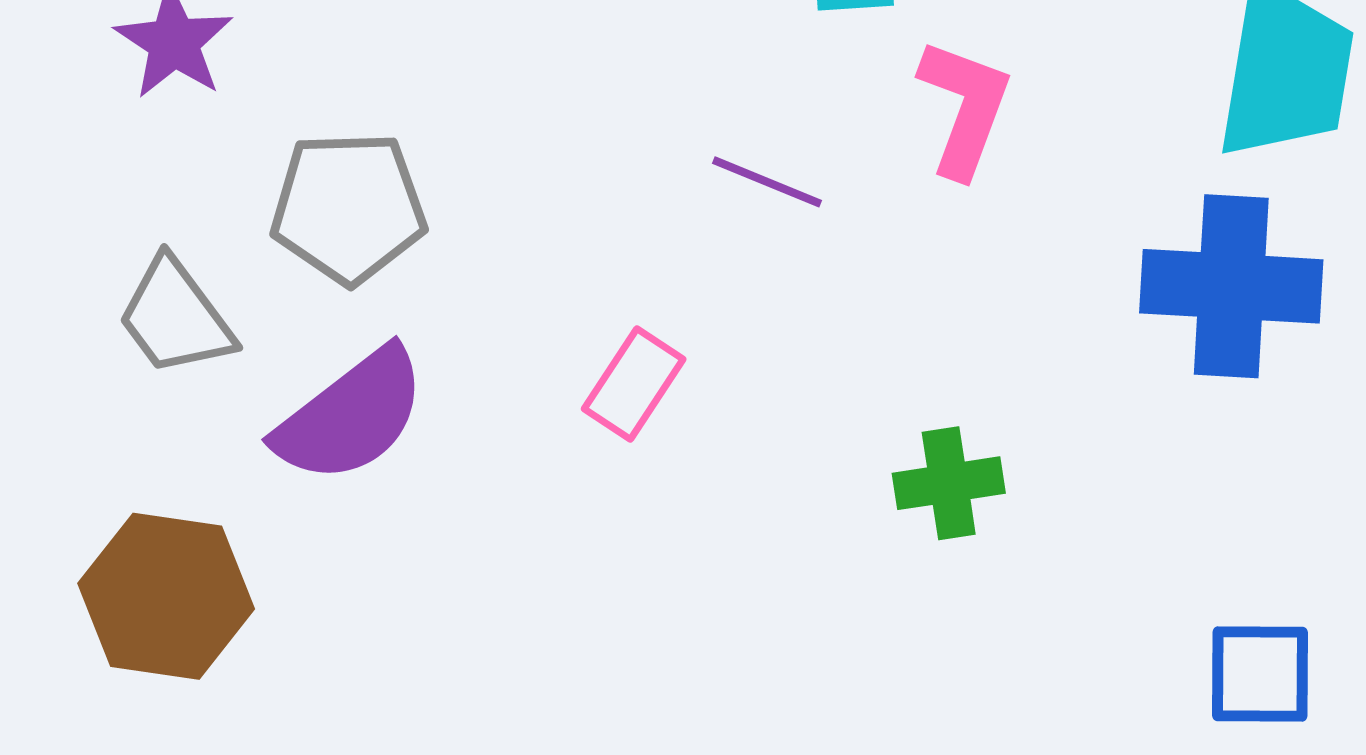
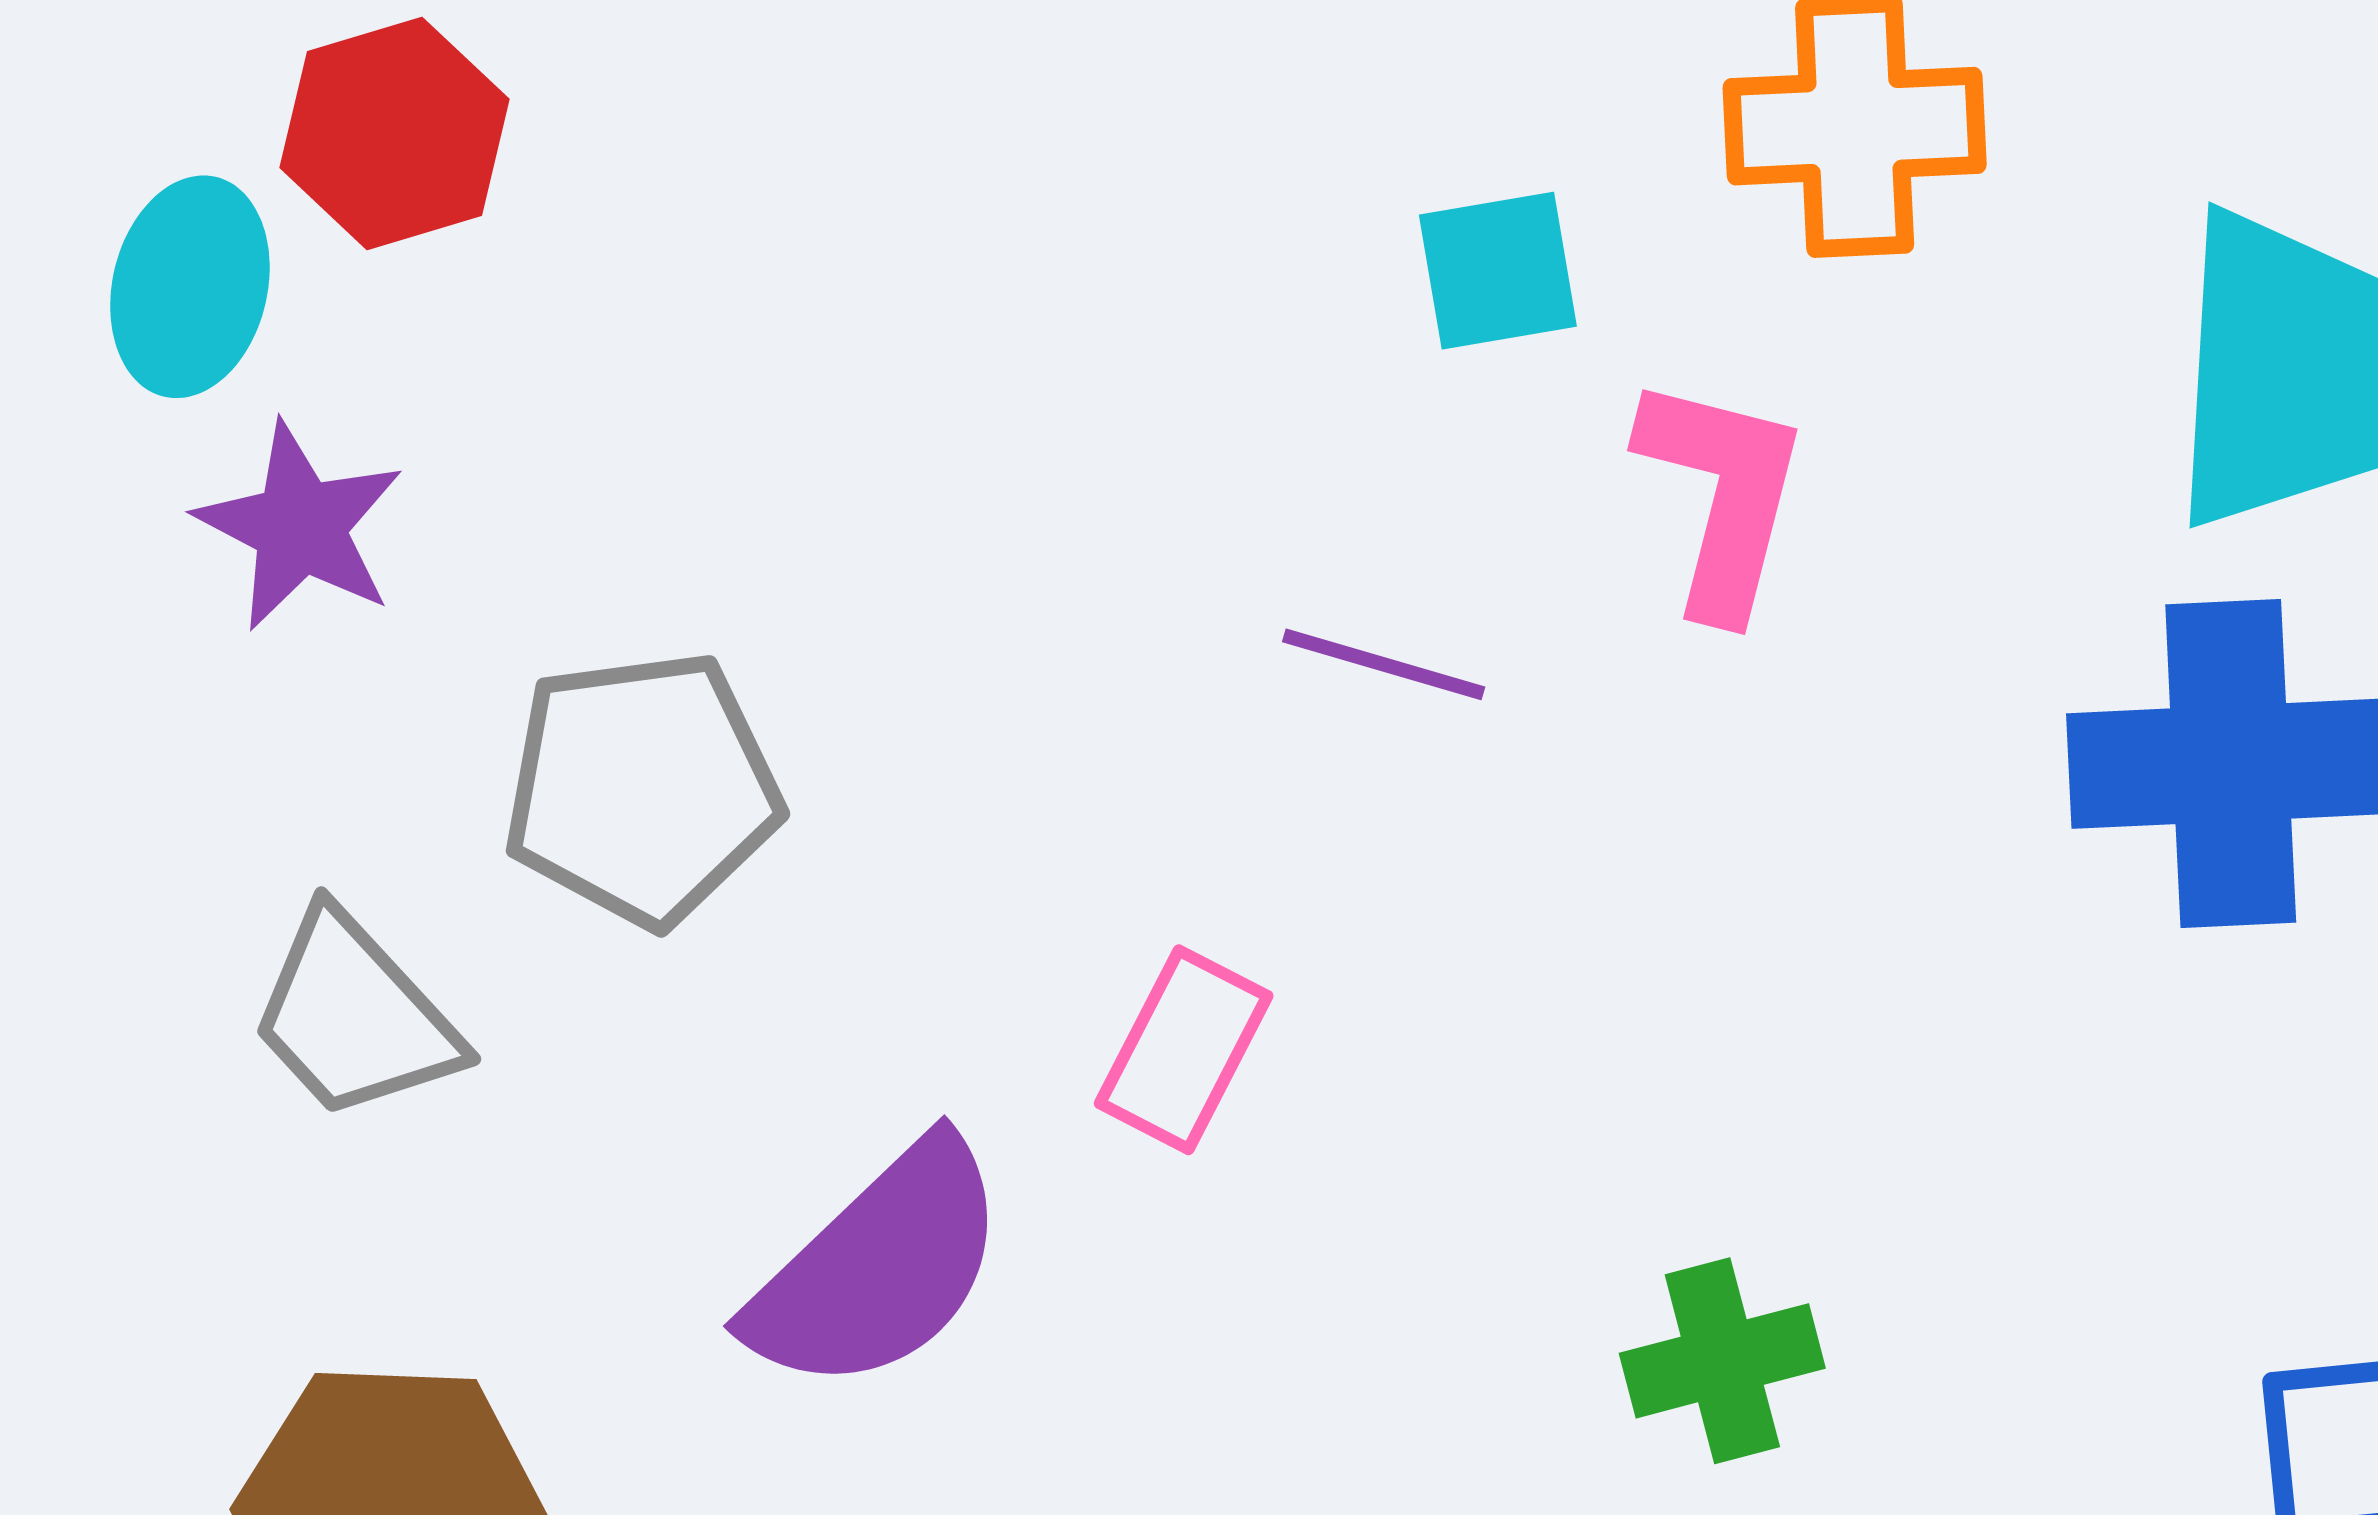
purple semicircle: (351, 416) -> (878, 1267), moved
green cross: (949, 483) -> (1722, 1361), moved

